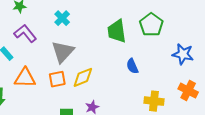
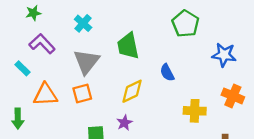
green trapezoid: (117, 31) -> (128, 46), moved
yellow diamond: (83, 77) -> (132, 91), moved

